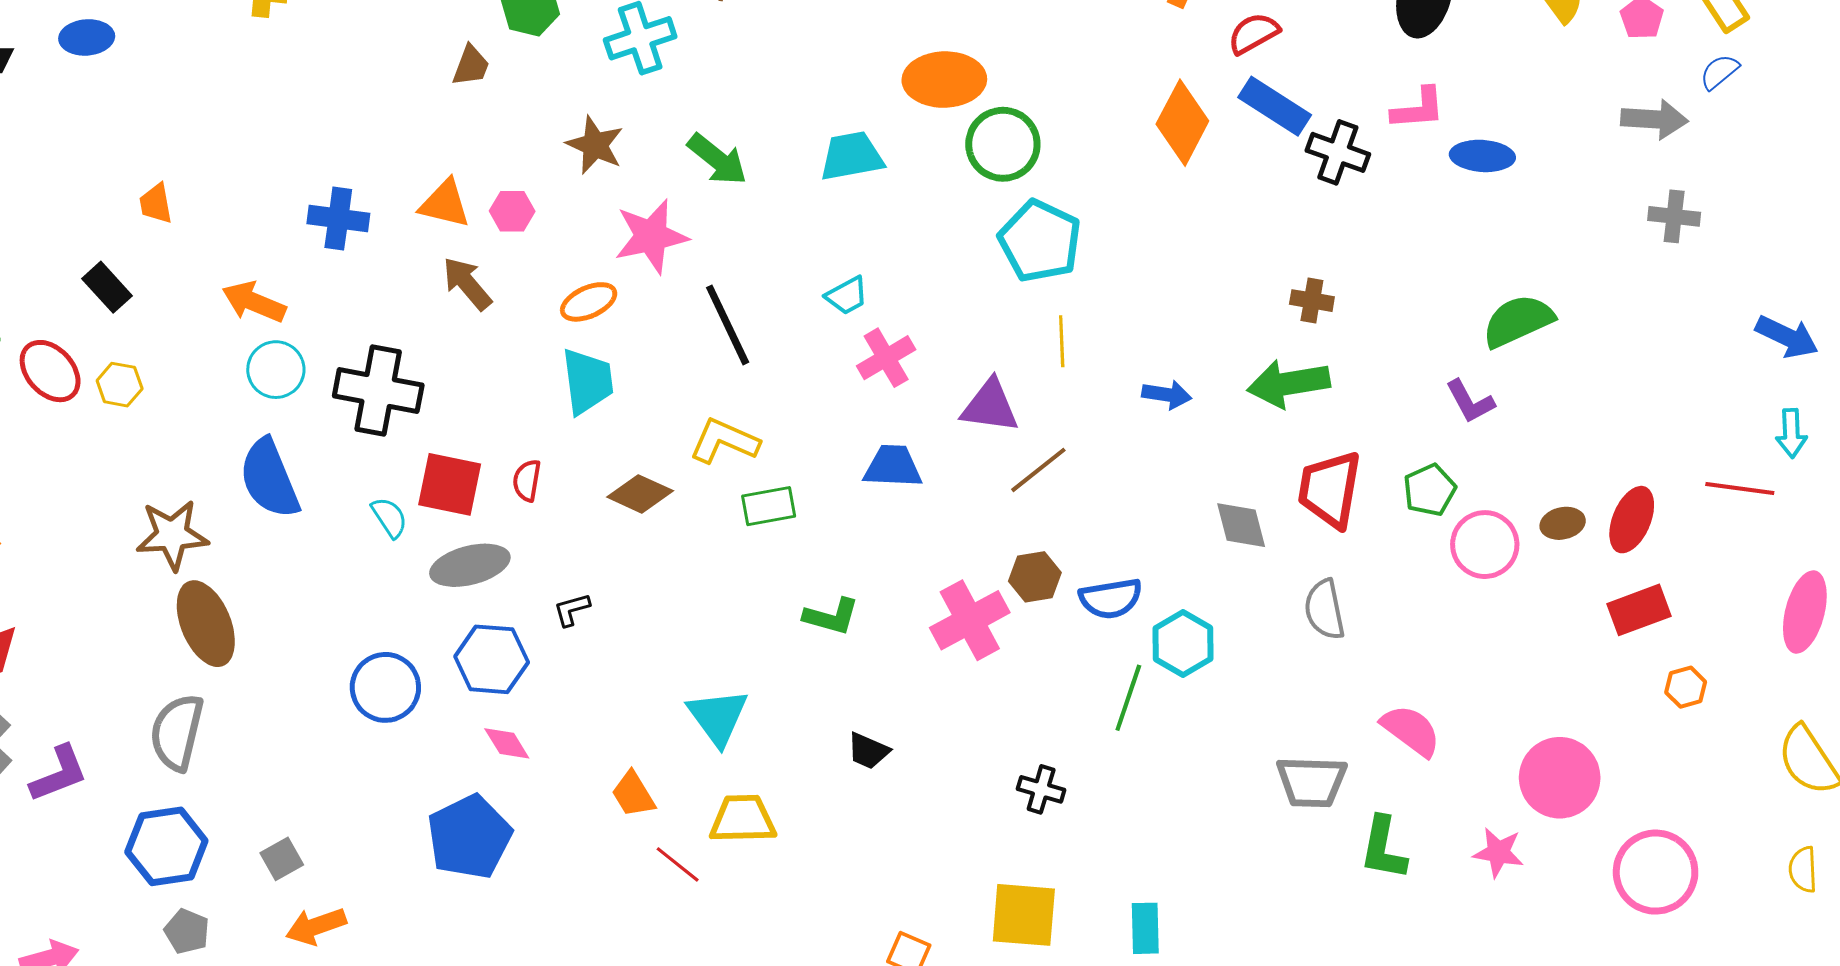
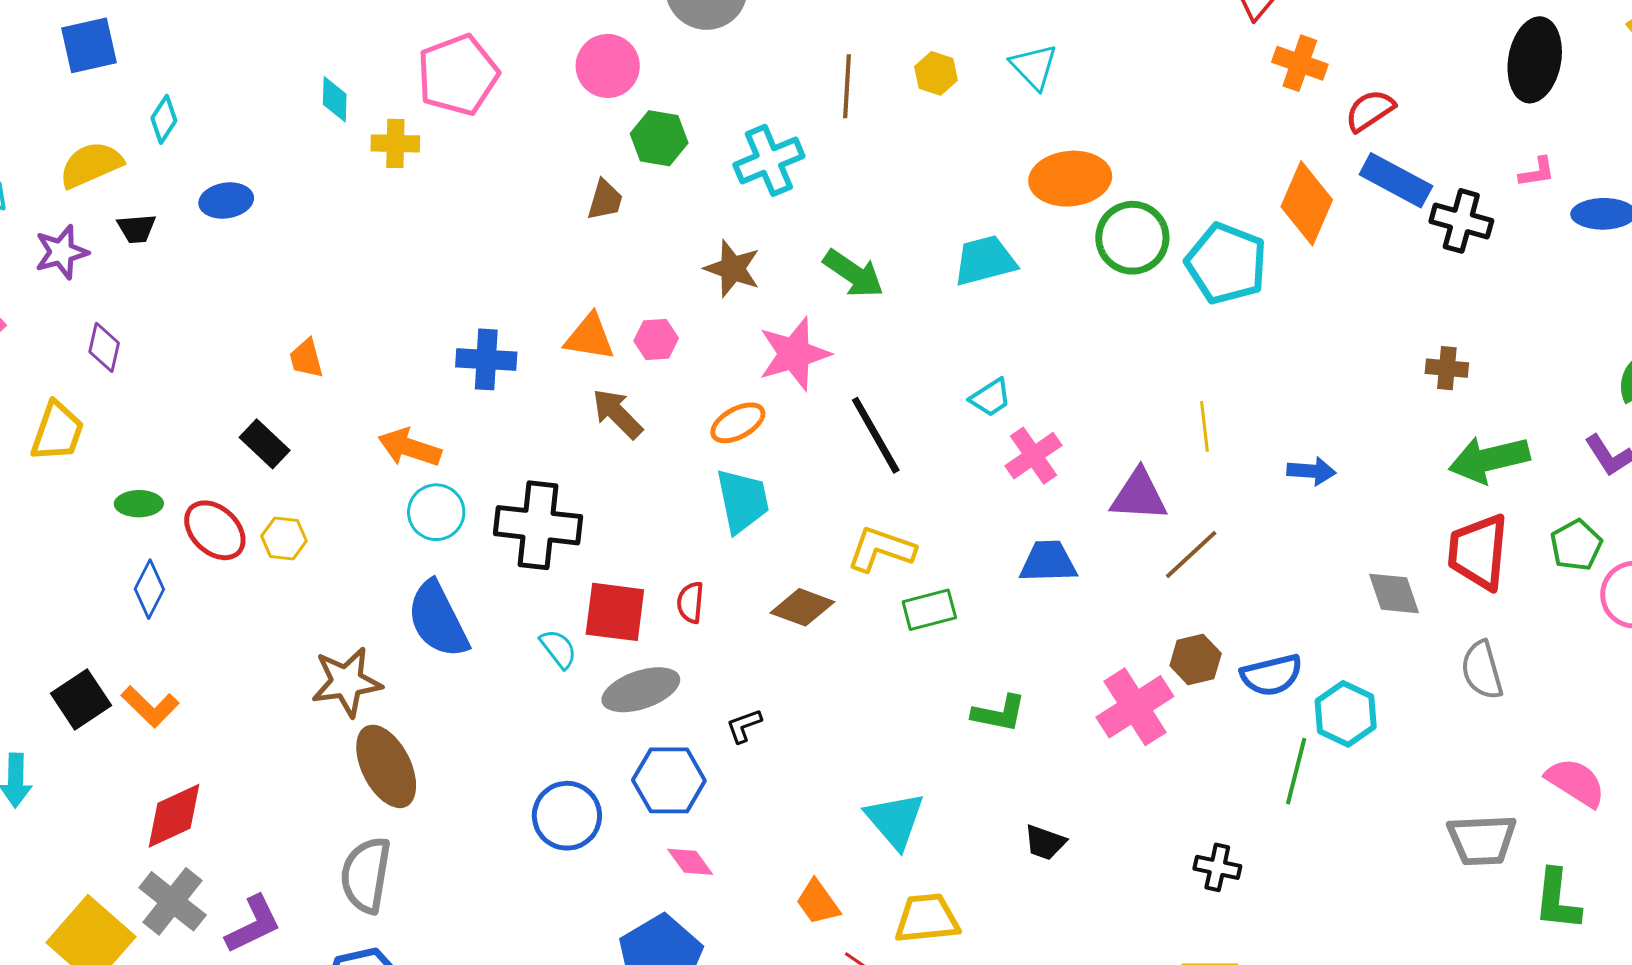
pink L-shape: (1418, 109) -> (1537, 172), size x0.7
cyan pentagon: (1040, 241) -> (1226, 263), moved
green arrow: (1289, 383) -> (1489, 459), moved

